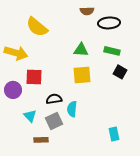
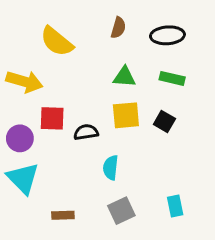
brown semicircle: (87, 11) -> (118, 28), moved, turned -72
black square: (120, 72) -> (164, 121), moved
black semicircle: (54, 99) -> (86, 132), moved
cyan triangle: (30, 116) -> (23, 178), moved, size x1.6
gray square: (54, 121) -> (121, 211), moved

